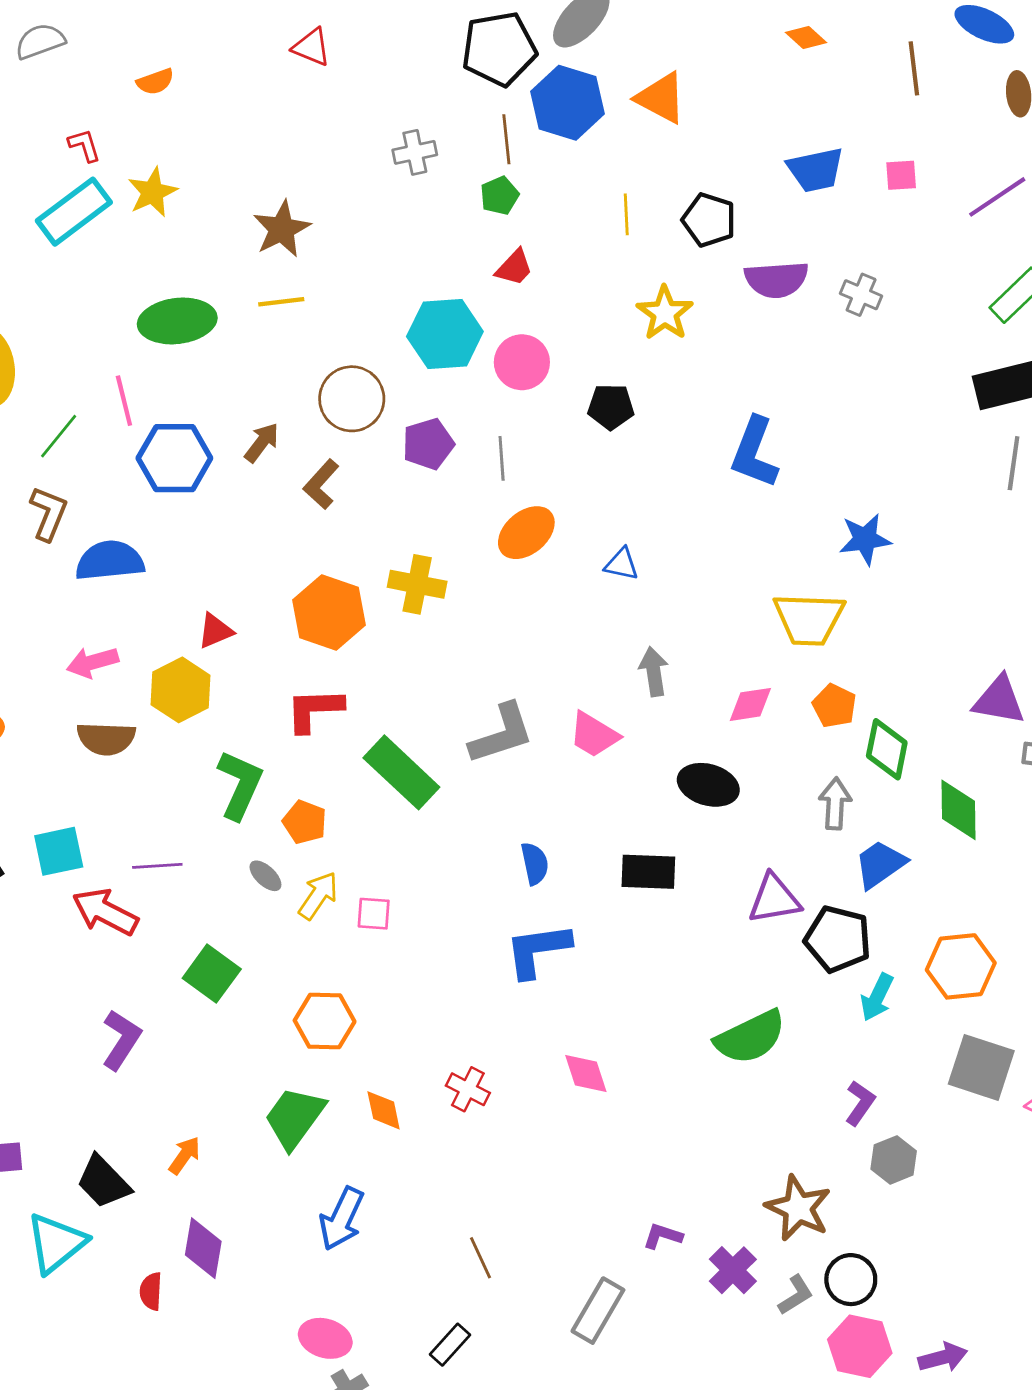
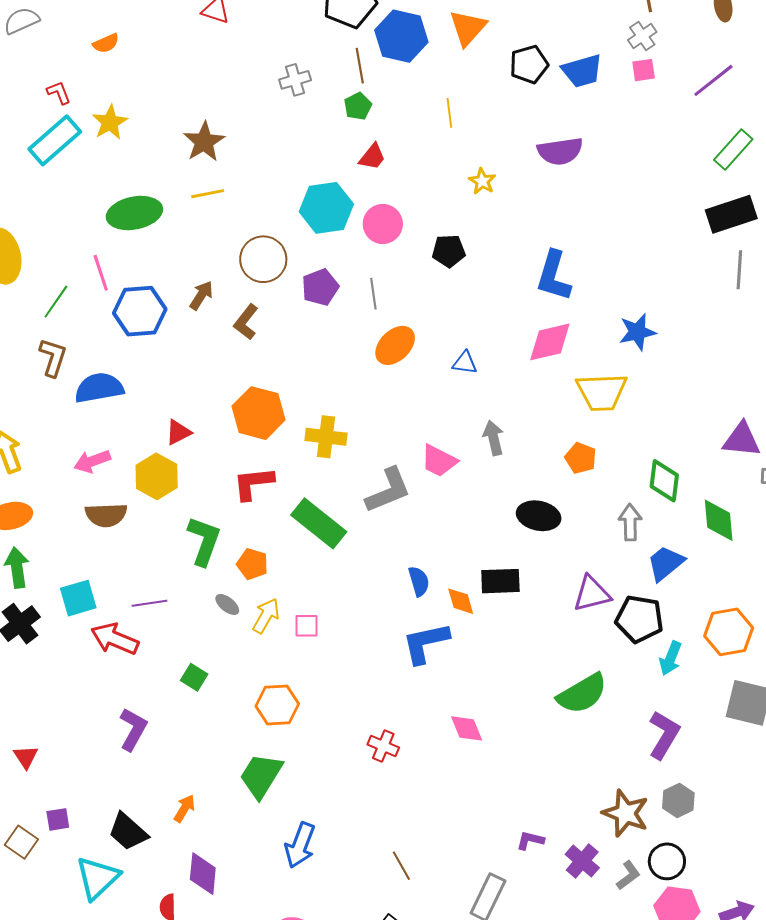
orange triangle: (661, 98) -> (468, 28), turned 48
black pentagon: (709, 220) -> (529, 64), moved, turned -30
gray cross: (861, 295) -> (642, 36), moved, turned 36
yellow star: (665, 313) -> (482, 181), size x0.7
yellow cross: (417, 584) -> (326, 437), moved
pink diamond: (750, 704) -> (550, 342), moved, size x1.4
orange pentagon: (834, 706) -> (581, 458), moved
pink trapezoid: (594, 735) -> (439, 461), moved
green square: (212, 974) -> (194, 677), size x0.7
purple L-shape: (860, 1103) -> (664, 735), size x1.5
orange diamond: (384, 1110) -> (461, 601), moved
gray hexagon: (894, 1160) -> (678, 800), moved

